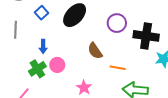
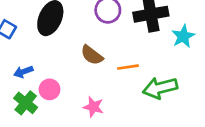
blue arrow: (43, 46) -> (23, 72), turned 88

